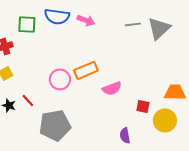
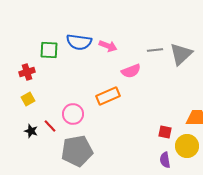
pink circle: (60, 79) -> (73, 114), moved
pink semicircle: (112, 88) -> (131, 71), moved
purple semicircle: (125, 135) -> (165, 160), moved

